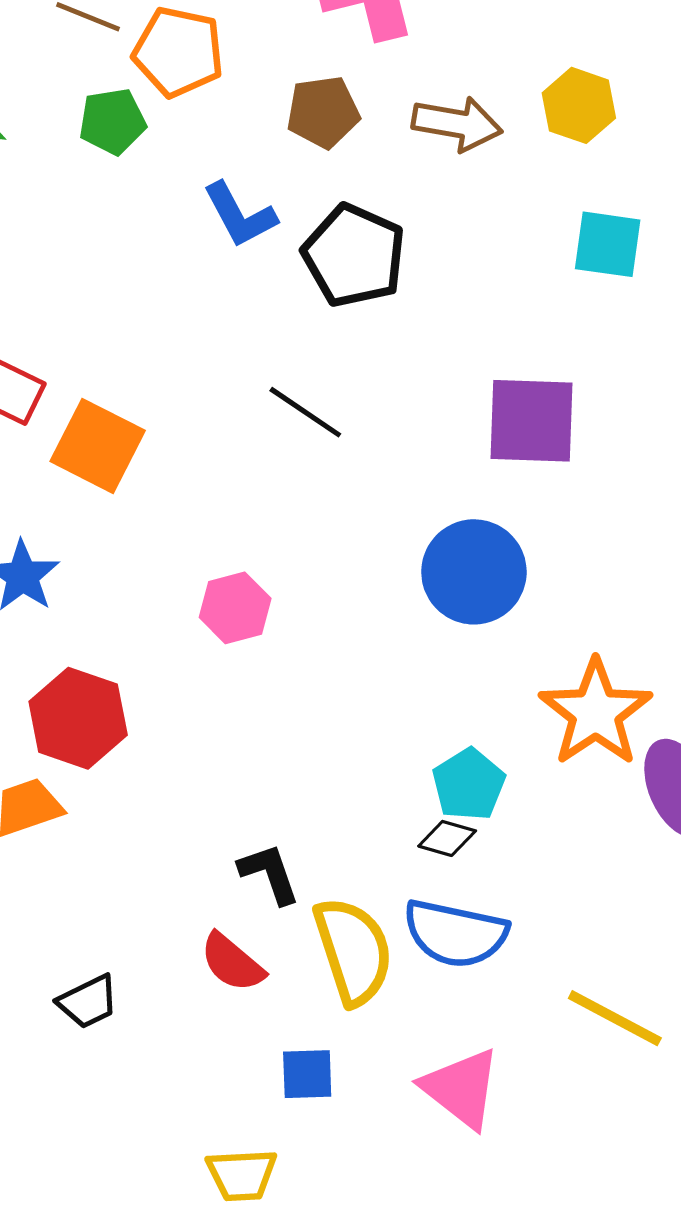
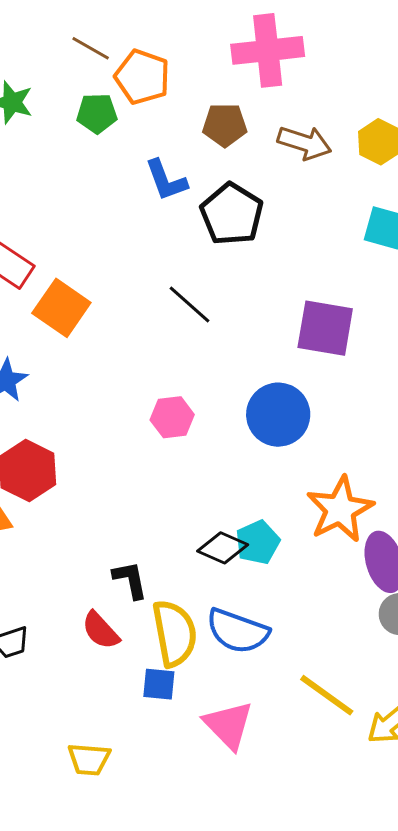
pink hexagon: (235, 608) -> (172, 417), moved
black diamond: (447, 838) -> (223, 548), moved, size x1.4
blue square: (307, 1074) -> (159, 684), moved

